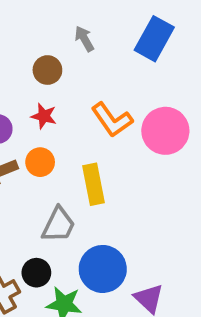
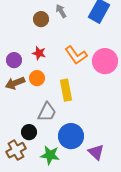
brown circle: (47, 70) -> (41, 19), moved
black circle: (36, 273) -> (29, 132), moved

